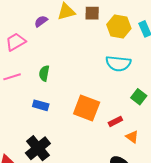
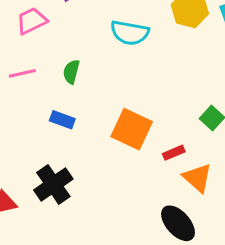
cyan semicircle: (118, 63) -> (130, 33), moved
orange triangle: (132, 137) -> (197, 178), size x1.5

